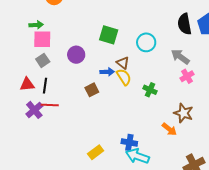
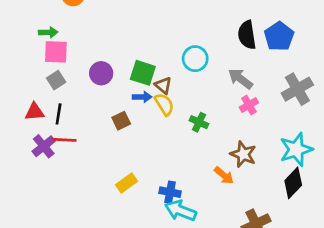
green square: (109, 35) -> (143, 73), moved
yellow rectangle: (96, 152) -> (126, 183), moved

